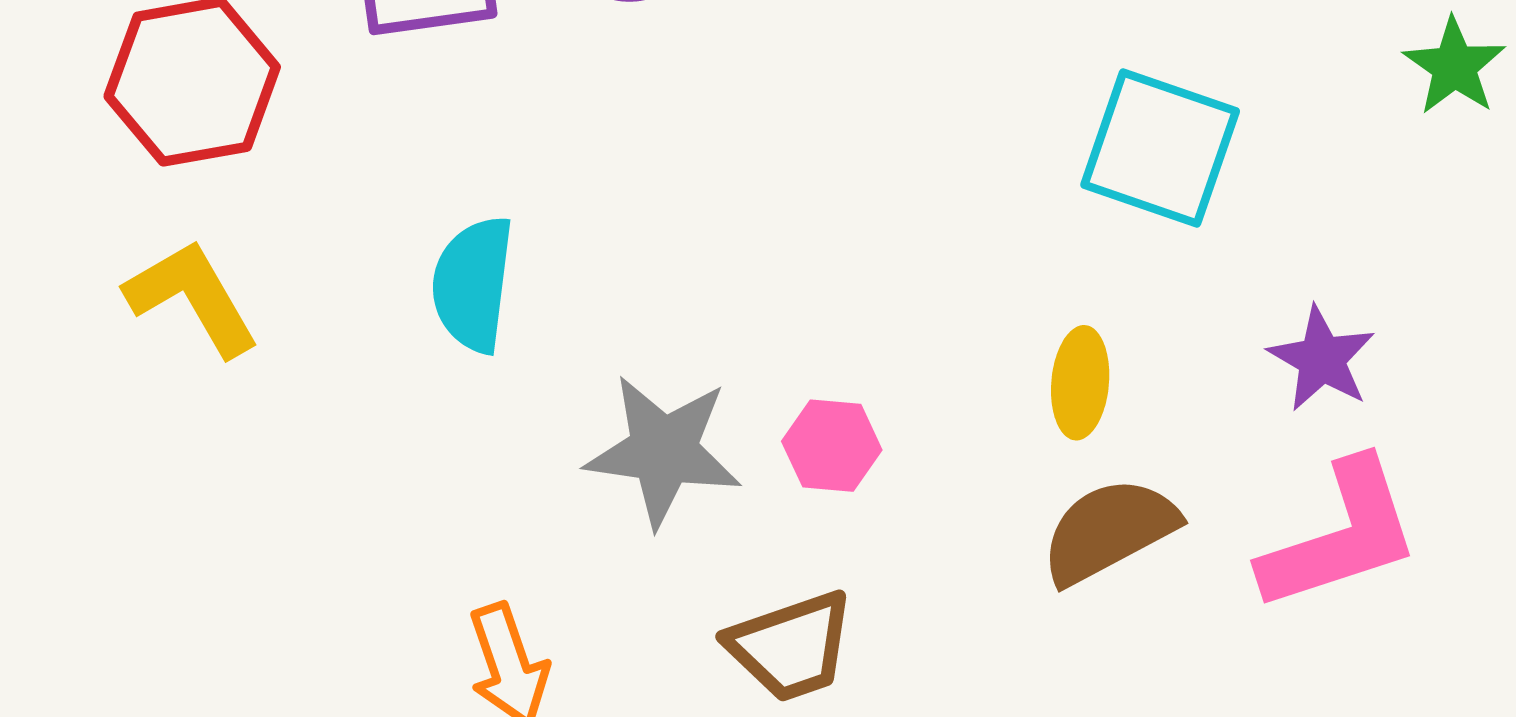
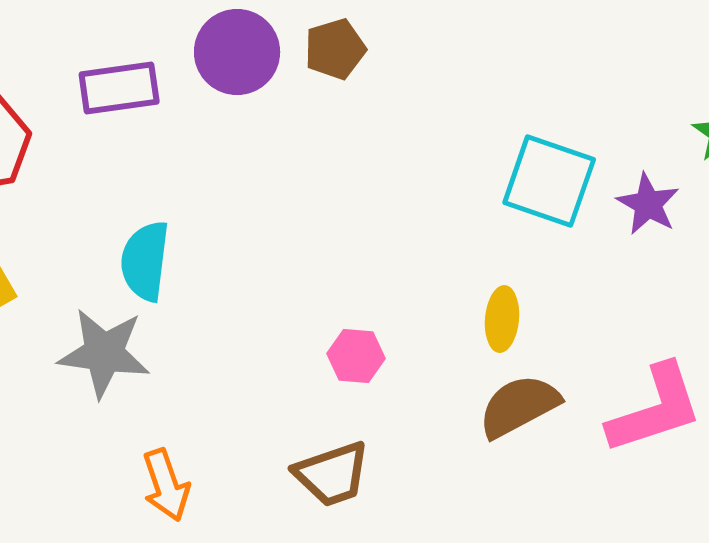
purple star: (1322, 359) -> (648, 204), moved
gray star: (663, 451) -> (104, 353), moved

